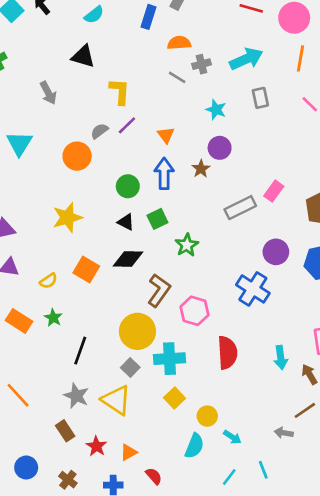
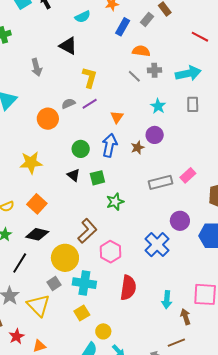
black diamond: (128, 259) -> (37, 234), moved

